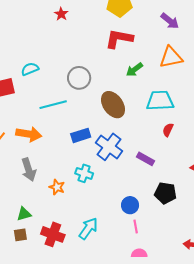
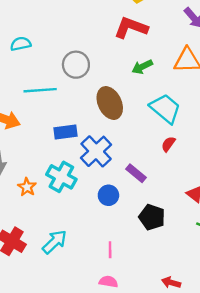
cyan trapezoid: (160, 101) -> (165, 109), turned 32
cyan cross: (84, 173) -> (61, 177), size x1.4
blue circle: (130, 205) -> (108, 195), moved

